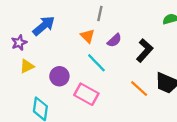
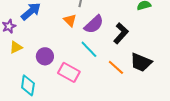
purple semicircle: (114, 40) -> (94, 24), size x1.5
cyan line: (96, 63) -> (89, 49), moved

